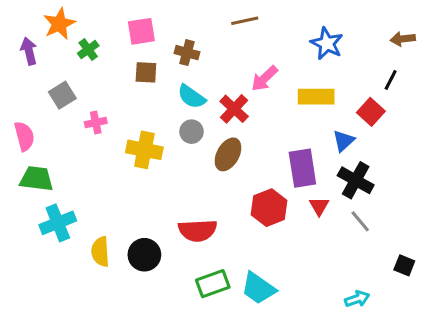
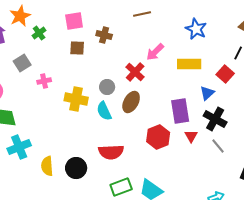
cyan semicircle: (192, 97) -> (104, 111), moved, turned 30

